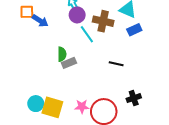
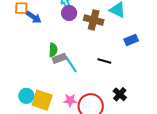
blue rectangle: (134, 30) -> (131, 40), moved
cyan line: (87, 34) -> (71, 64), moved
black cross: (134, 98) -> (120, 94), turned -32

